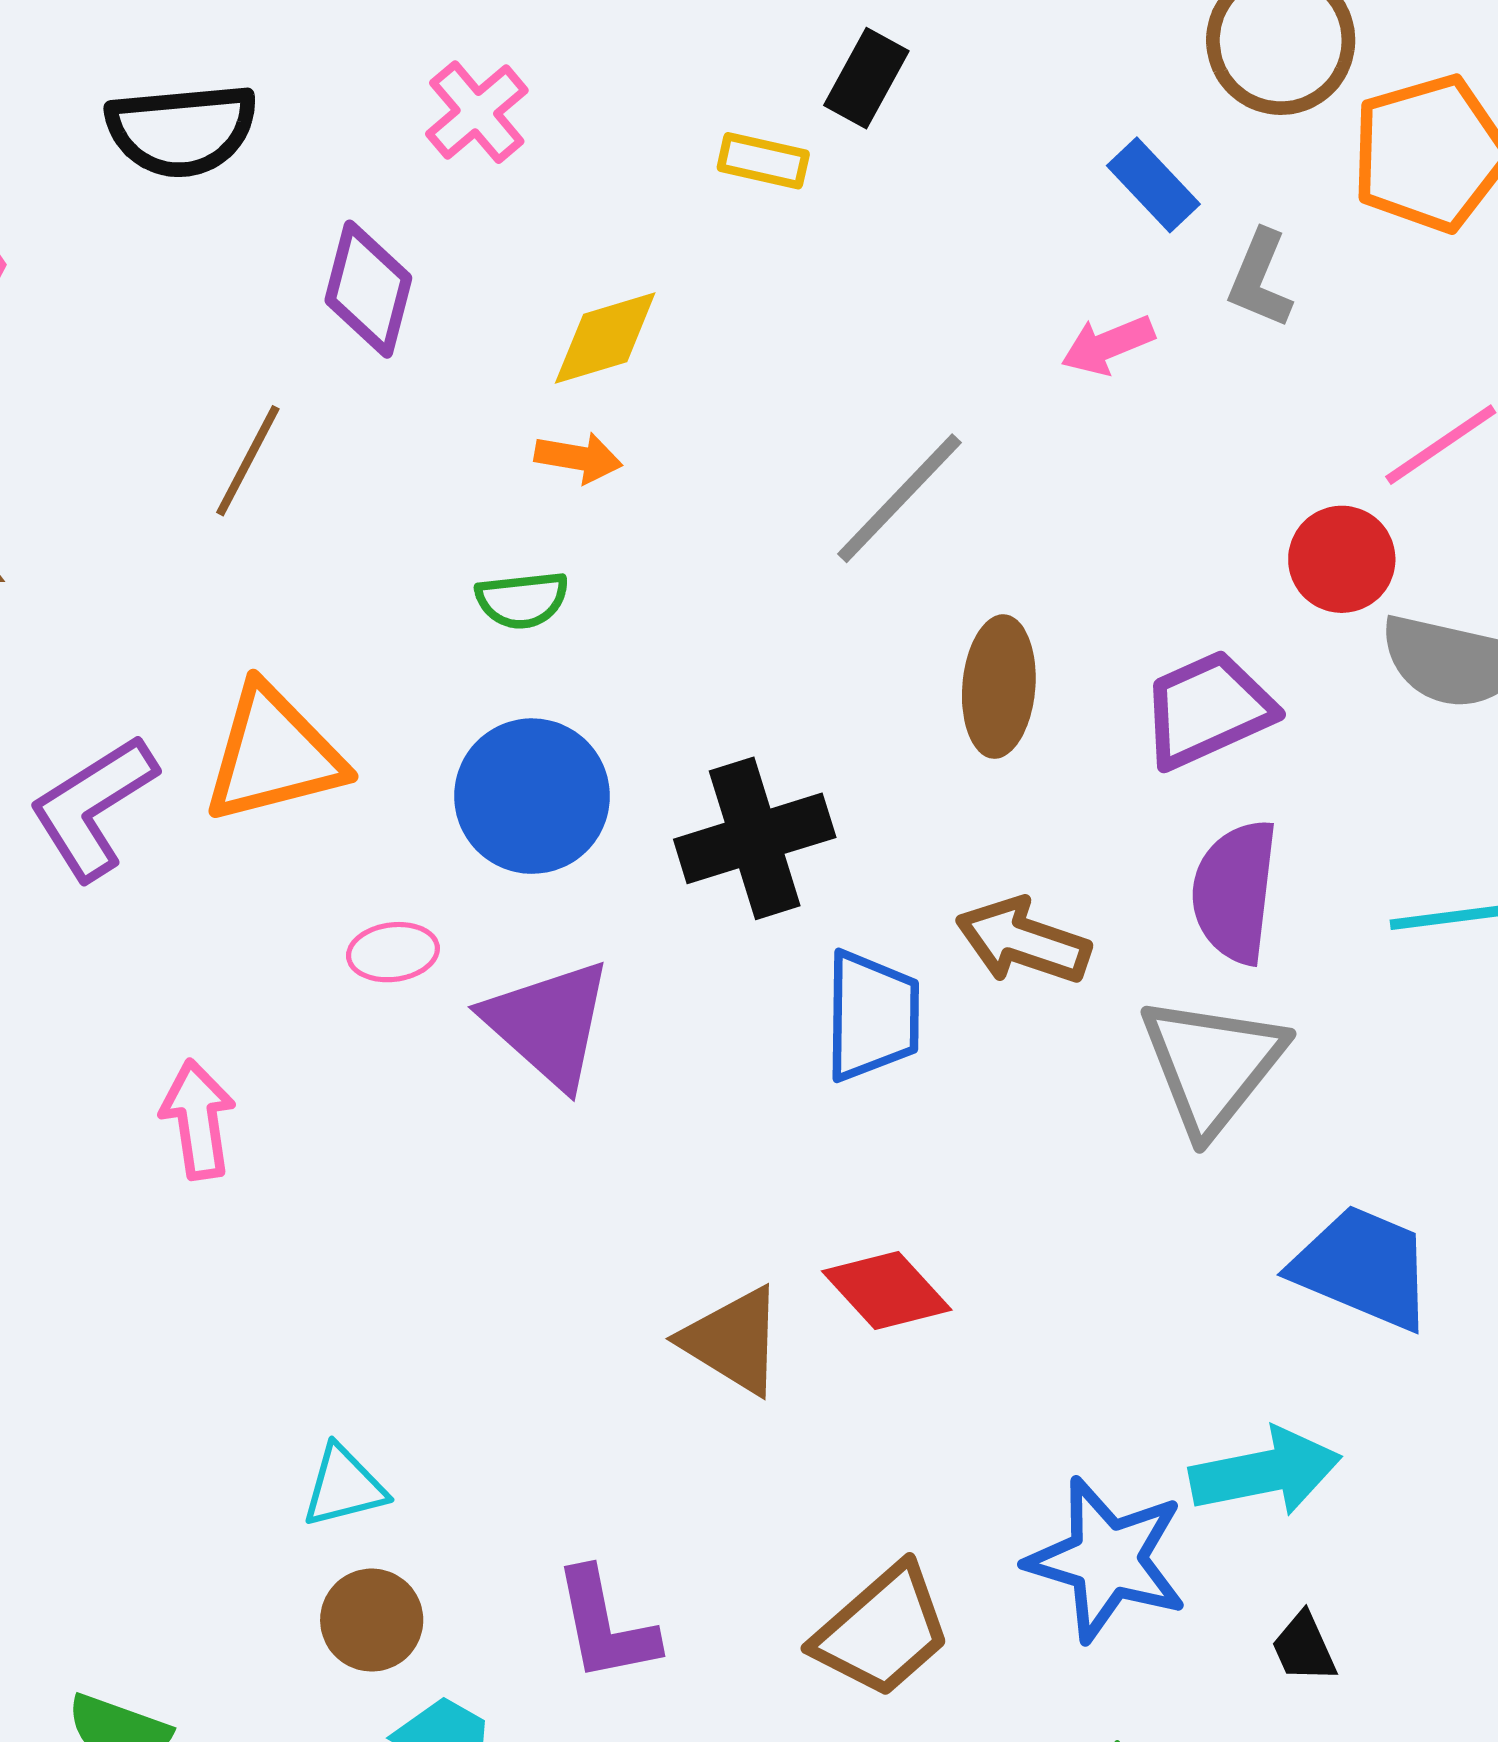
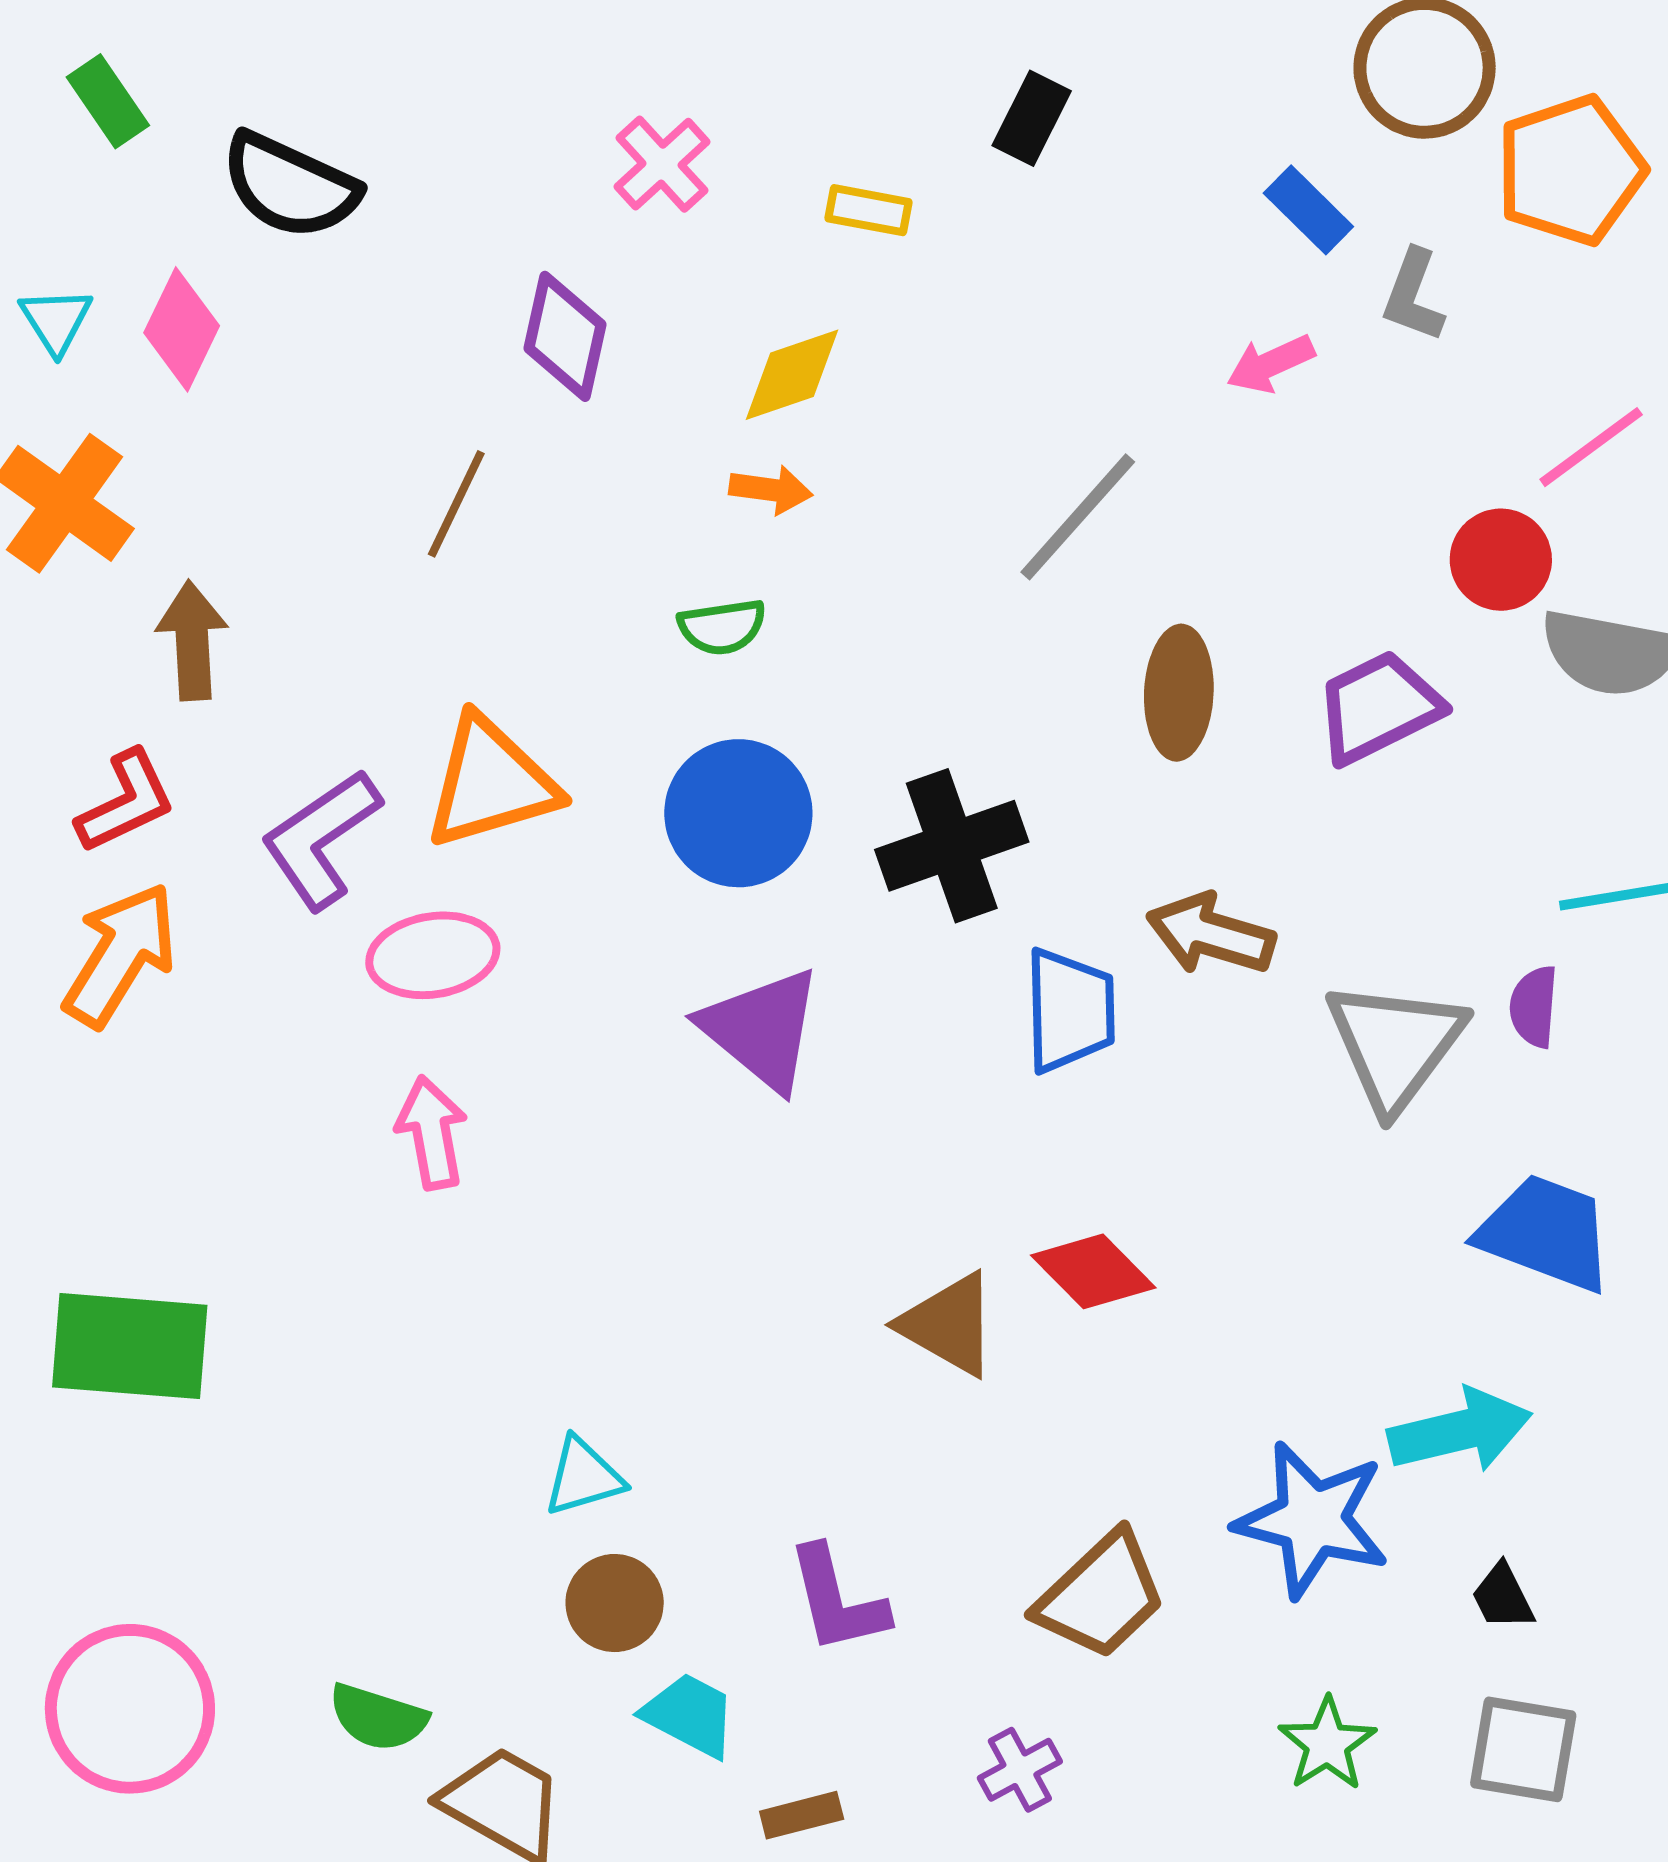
black semicircle: (182, 130) -> (290, 186), moved, turned 32
yellow rectangle: (763, 161) -> (869, 210), moved
purple semicircle: (1235, 892) -> (1534, 1007), moved, size x0.6
pink ellipse: (393, 952) -> (433, 955), moved, size x1.5

